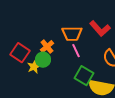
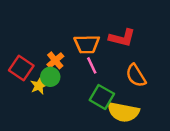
red L-shape: (100, 29) -> (122, 38), turned -35

